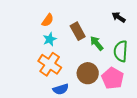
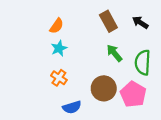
brown rectangle: (78, 31) -> (108, 21), moved
orange cross: (50, 64) -> (59, 78), size x0.6

